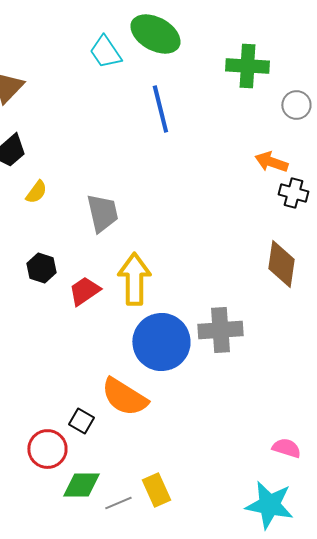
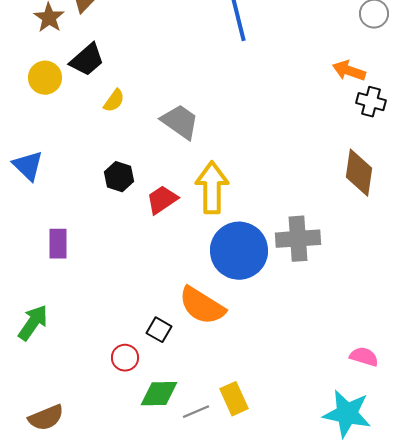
gray trapezoid: (102, 213) -> (180, 122), turned -42
red circle: (47, 449) -> (125, 358), size x0.7

